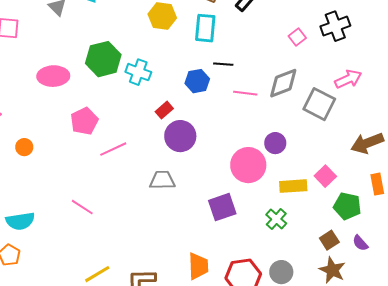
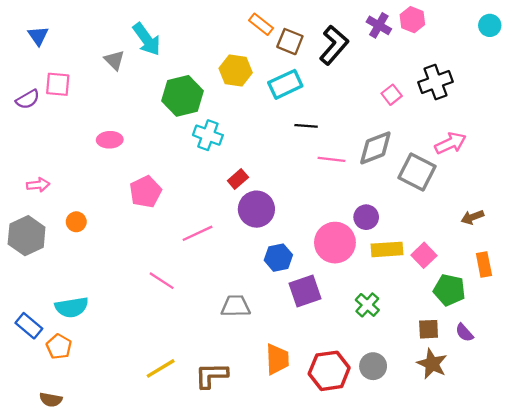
cyan rectangle: (205, 28) -> (285, 84), turned 60
green hexagon: (103, 59) -> (183, 96), moved
pink ellipse: (53, 76) -> (110, 140), size x0.7
blue hexagon: (197, 81) -> (278, 258), moved
brown arrow: (367, 143) -> (472, 217), size x0.6
pink line: (113, 149) -> (198, 233), moved
gray trapezoid: (162, 180) -> (236, 306), moved
yellow rectangle: (293, 186) -> (387, 249), moved
pink line: (82, 207) -> (162, 281), moved
brown square: (329, 240) -> (429, 329), turned 30

